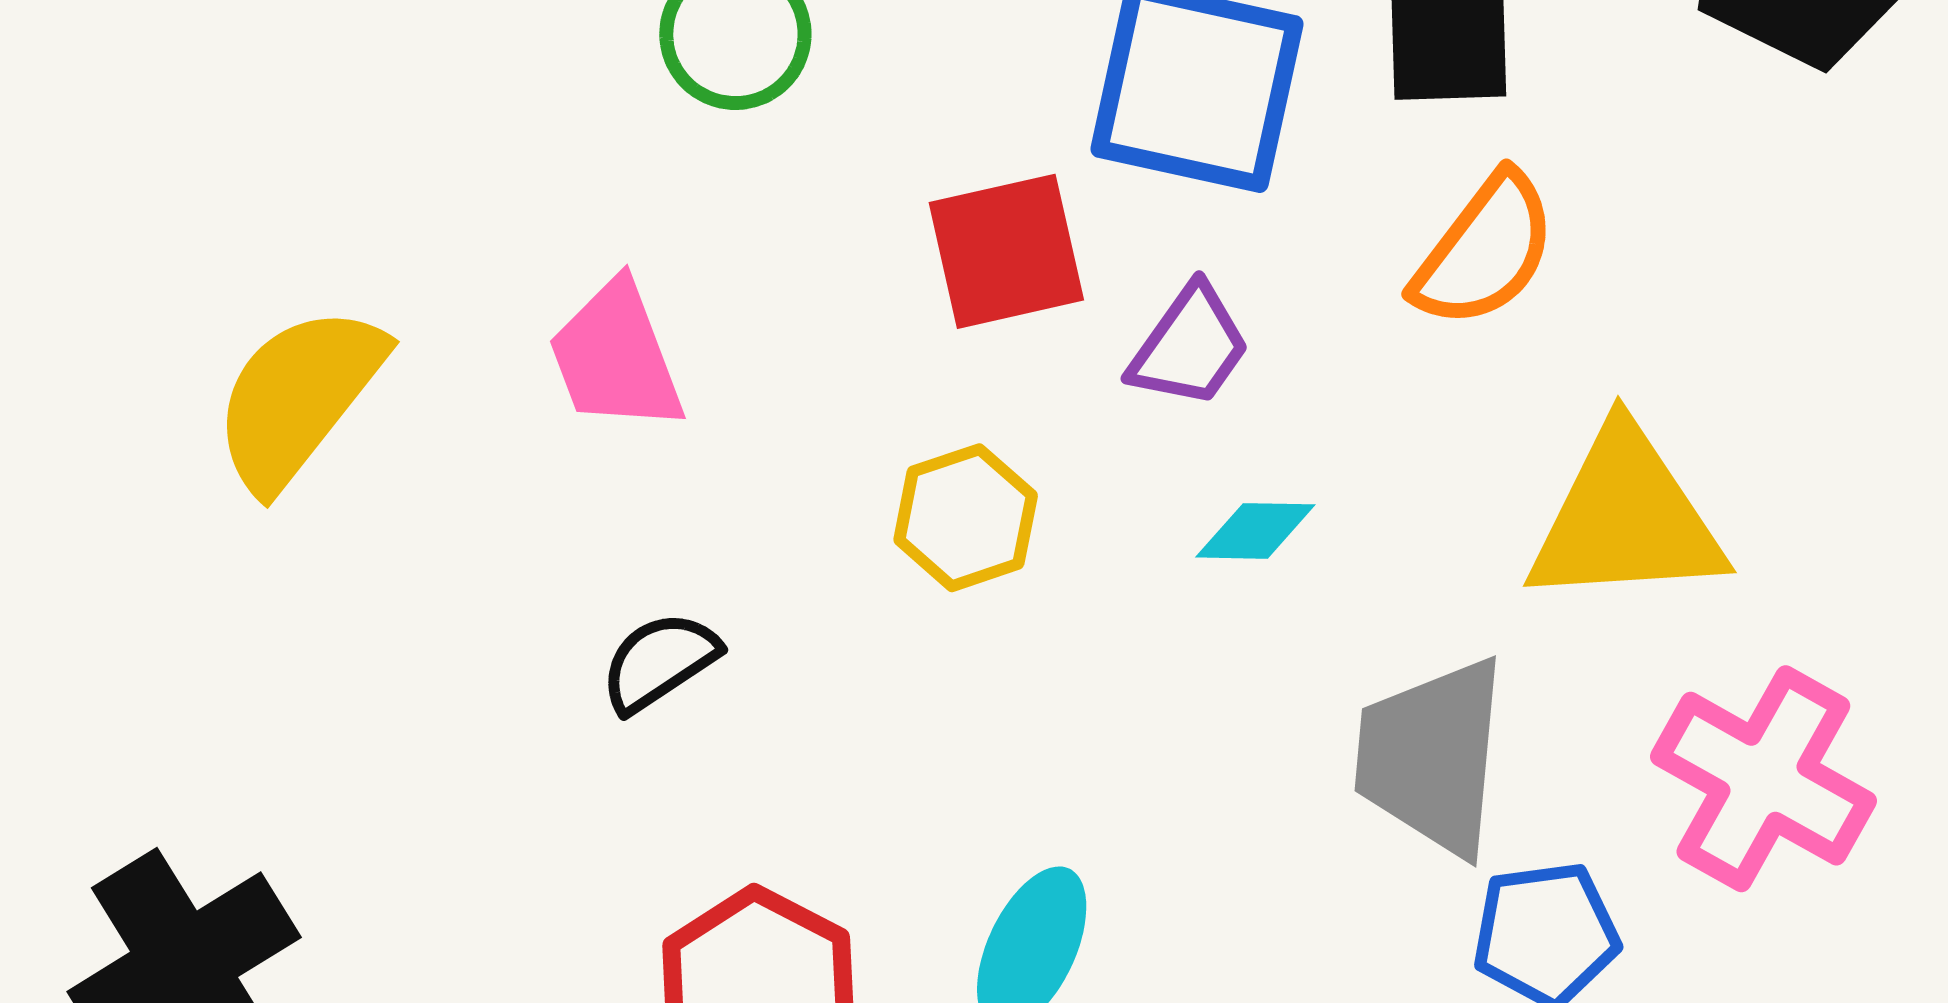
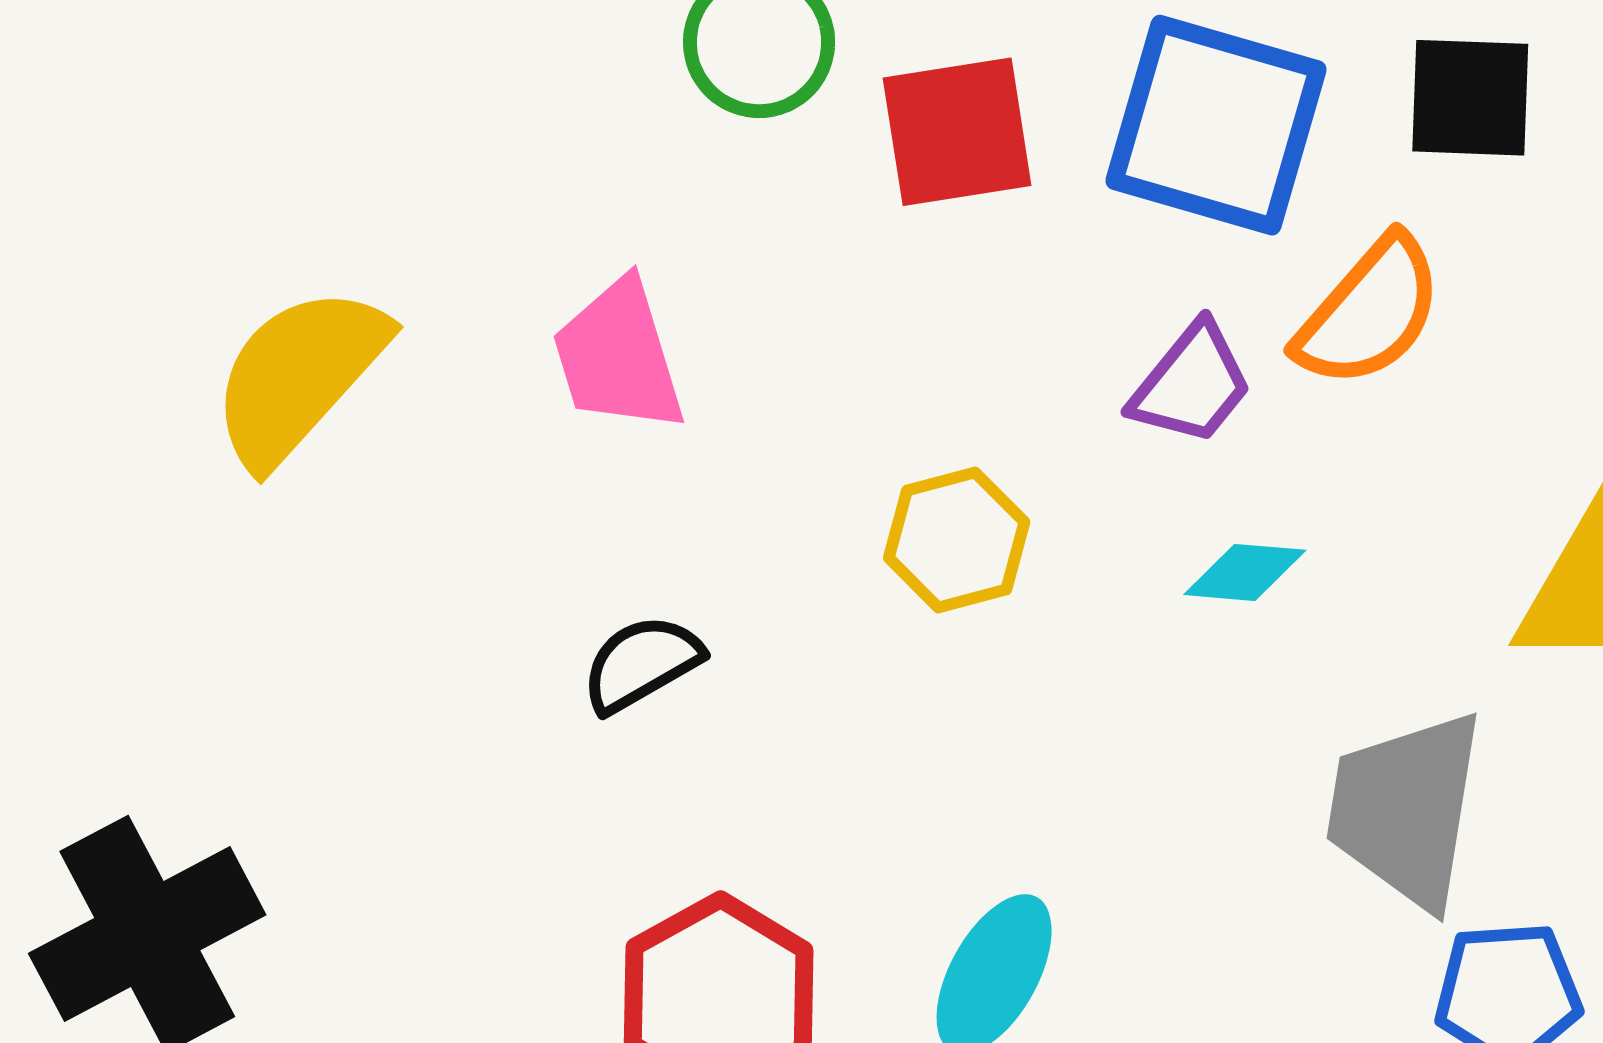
red square: (1006, 251) -> (957, 132), moved
orange semicircle: (1485, 251) -> (1369, 312), moved

